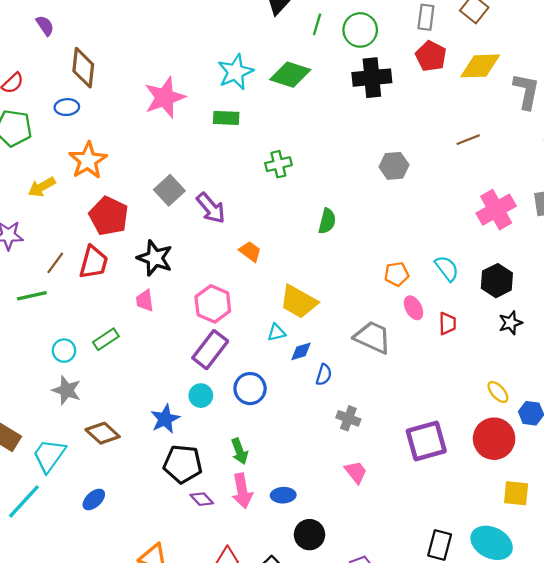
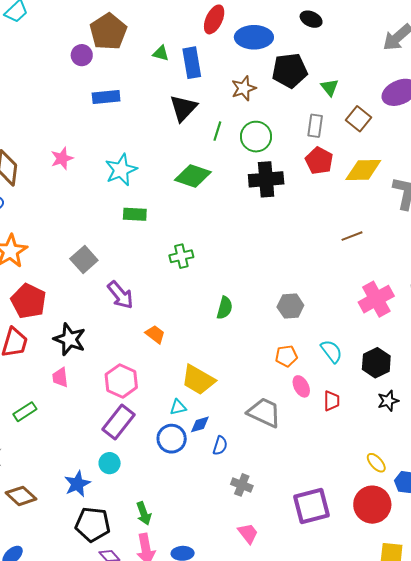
cyan star: (236, 72) -> (121, 170), moved
pink star: (165, 97) -> (62, 158), moved, size x0.6
gray hexagon: (394, 166) -> (290, 306), moved
gray square: (169, 190) -> (84, 260), moved
blue circle: (250, 389) -> (172, 439), moved

